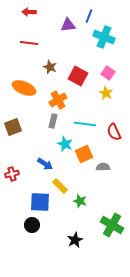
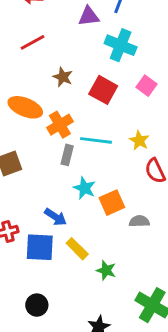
cyan cross: (104, 37) -> (121, 45), moved
red line: (29, 43) -> (32, 42), turned -36
yellow star: (106, 93) -> (139, 140), moved
orange cross: (58, 100) -> (60, 125), moved
cyan line: (85, 124) -> (96, 140), moved
blue square: (40, 202) -> (40, 247), moved

